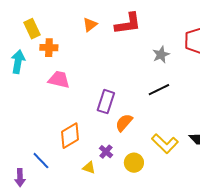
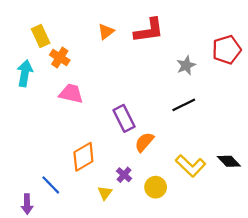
orange cross: (49, 48) -> (60, 58), turned 30
purple rectangle: (106, 102) -> (124, 118), turned -45
yellow triangle: (89, 168) -> (105, 193), turned 48

